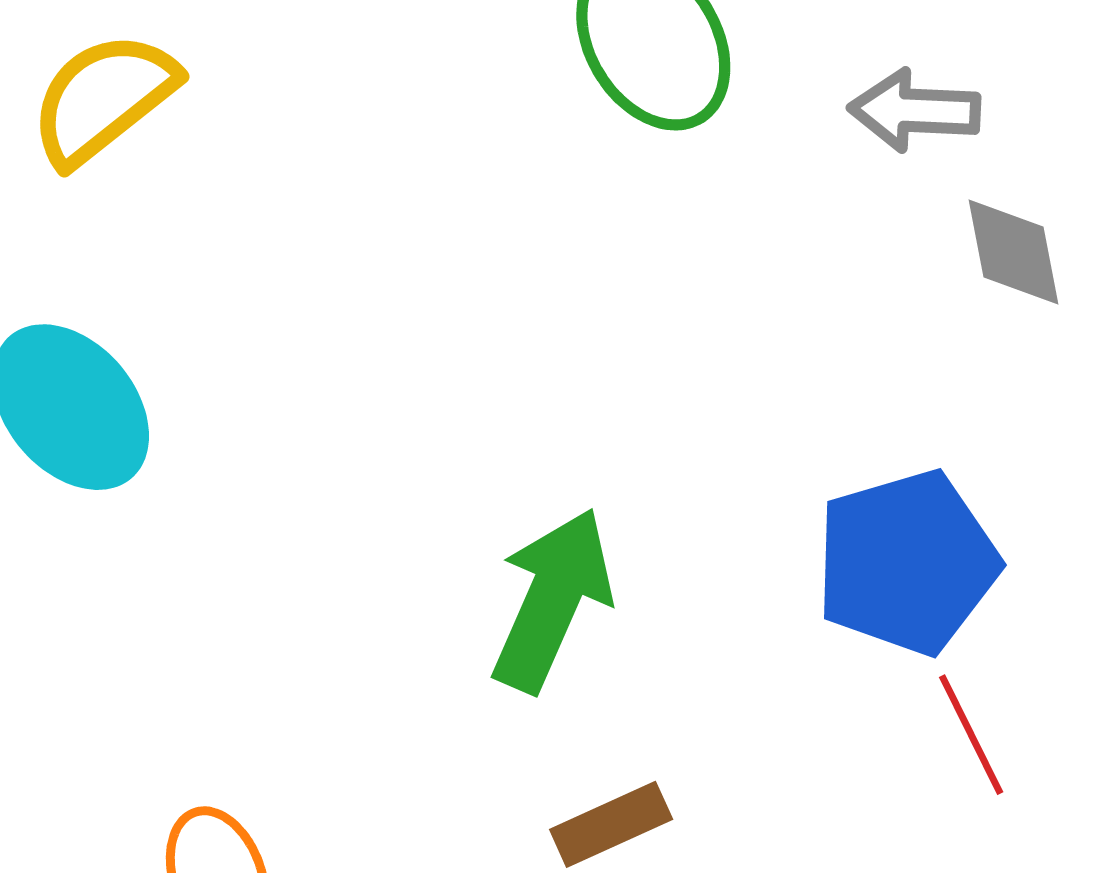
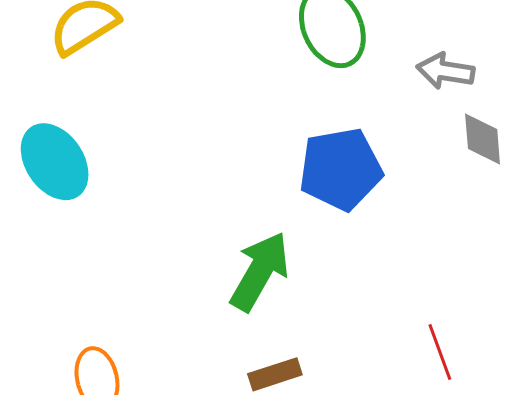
blue pentagon: (907, 562) -> (341, 169), moved

